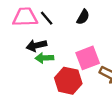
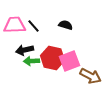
black semicircle: (83, 17) -> (66, 25), turned -104
red hexagon: (68, 81) -> (53, 58), moved

